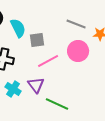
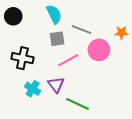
gray line: (76, 24) -> (82, 30), moved
cyan semicircle: (18, 28) -> (54, 14), moved

